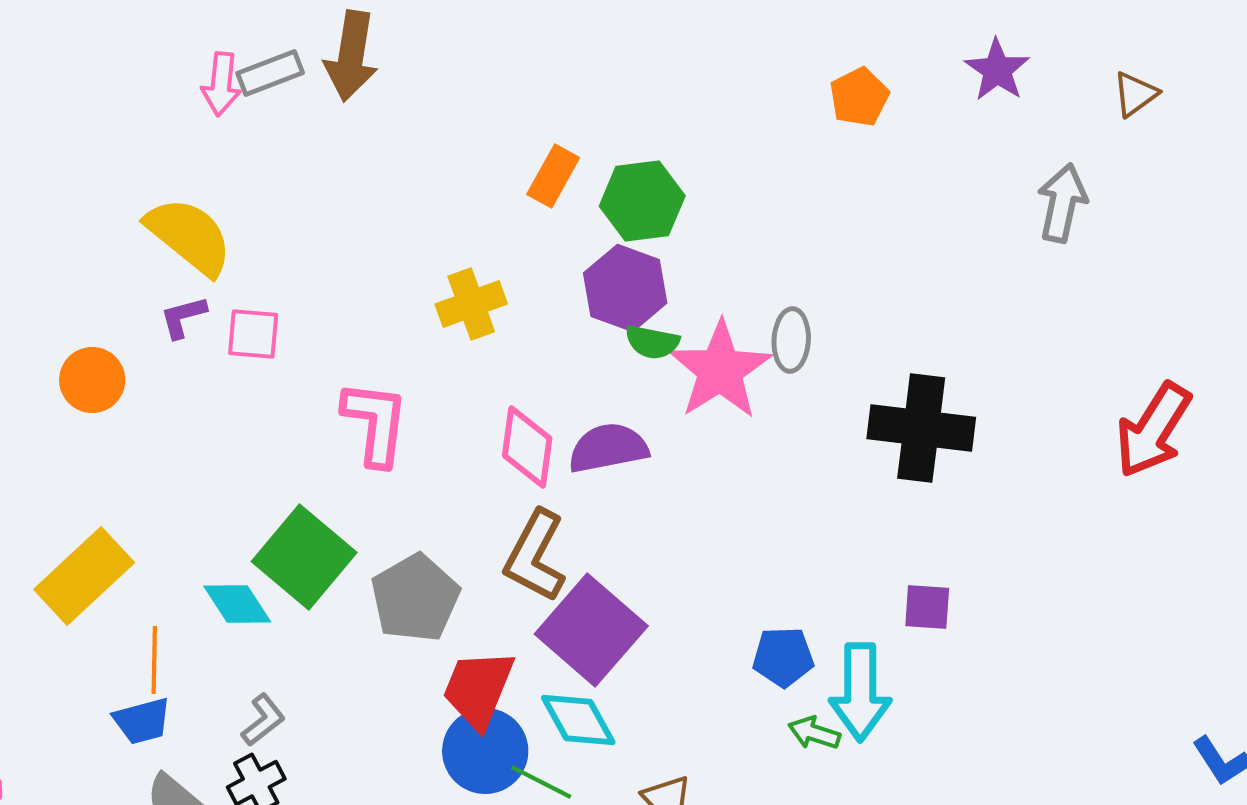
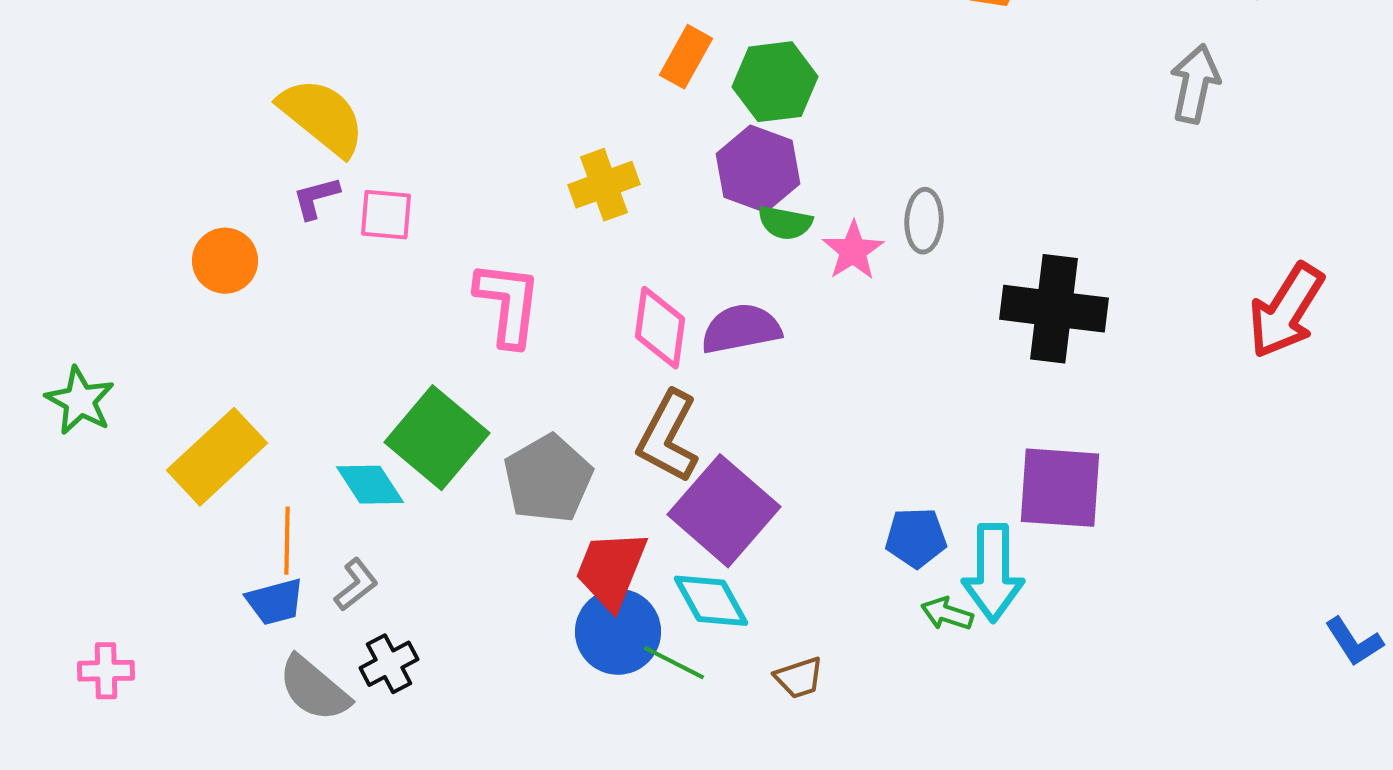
pink star: (720, 370) -> (853, 251), size x0.6
purple square: (927, 607) -> (1060, 488), size x1.8
gray L-shape: (263, 720) -> (356, 585), moved

